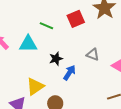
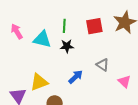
green line: (46, 26) -> (64, 26), turned 56
black star: (56, 59) -> (67, 46), moved

